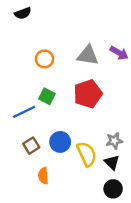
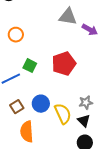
gray triangle: (88, 55) -> (68, 17), moved
orange circle: (45, 59) -> (16, 35), moved
orange semicircle: (43, 176) -> (27, 132), size x1.5

